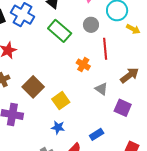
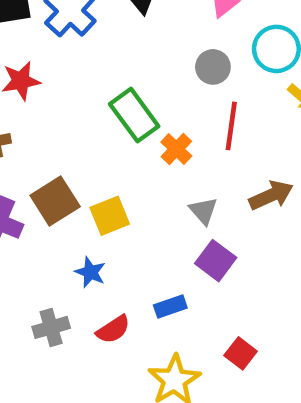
green rectangle: (60, 31) -> (134, 115), moved
brown square: (33, 87) -> (55, 201), moved
purple square: (123, 108) -> (216, 261), moved

